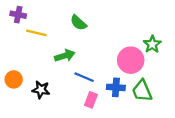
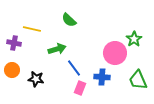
purple cross: (18, 15) -> (14, 43), moved
blue line: (84, 77) -> (74, 68), turned 30
green trapezoid: (142, 91) -> (138, 80), moved

